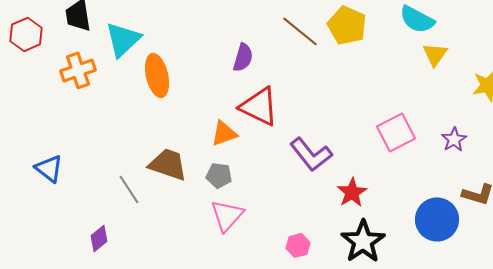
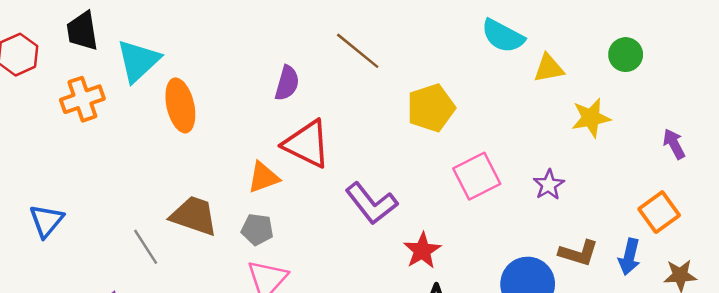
yellow pentagon: (347, 25) -> (431, 108), moved, turned 30
yellow triangle: (435, 54) -> (549, 68), moved, turned 44
blue triangle: (49, 168) -> (46, 221), turned 32

